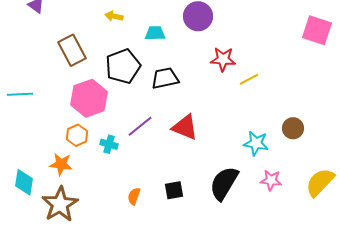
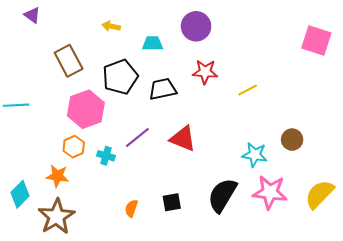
red star: (223, 59) -> (205, 72), moved
pink star: (271, 180) -> (270, 192), size x1.6
cyan diamond: (24, 182) -> (20, 194), turned 36

